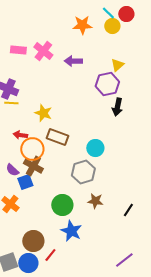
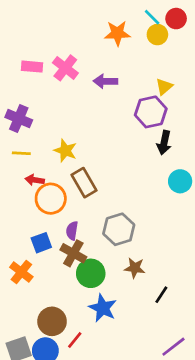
yellow line: (11, 103) -> (21, 153), moved
brown rectangle: (57, 137) -> (84, 183), turned 40
cyan circle: (95, 148) -> (180, 181), moved
brown cross: (33, 166) -> (73, 253), moved
purple semicircle: (12, 170) -> (72, 231), moved, turned 56
black line: (128, 210) -> (161, 295), moved

